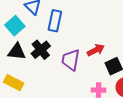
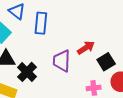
black cross: (41, 50) -> (27, 72), moved

